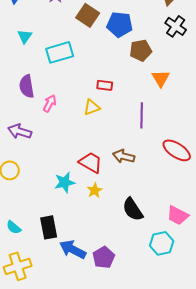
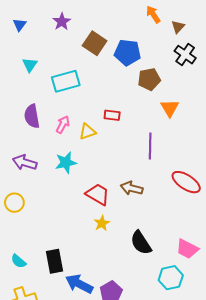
pink arrow: (50, 103) -> (63, 124), moved
yellow triangle: (92, 107) -> (87, 132), moved
cyan star: (65, 182) -> (66, 163), moved

